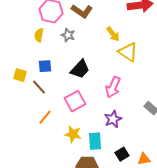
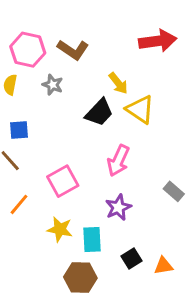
black trapezoid: (80, 69) -> (99, 112), moved

